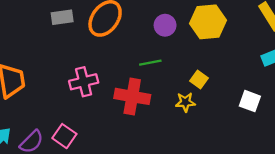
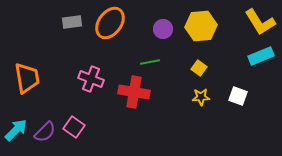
yellow square: (199, 80) -> (199, 68), moved
pink cross: (84, 82) -> (91, 79), turned 35
yellow star: (185, 102) -> (201, 97), moved

